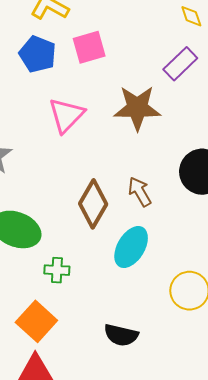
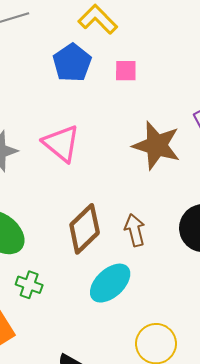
pink square: (89, 47) -> (126, 71), size x0.7
pink triangle: (66, 115) -> (61, 143), moved, turned -51

